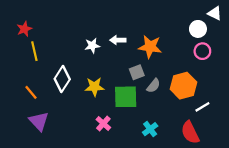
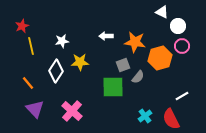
white triangle: (215, 13) -> (162, 12), moved
white star: (92, 46) -> (62, 41), moved
orange hexagon: (183, 86) -> (160, 58), moved
yellow star: (94, 87) -> (80, 62), moved
pink cross: (103, 124) -> (72, 111), moved, size x1.5
cyan cross: (150, 129) -> (145, 116), moved

